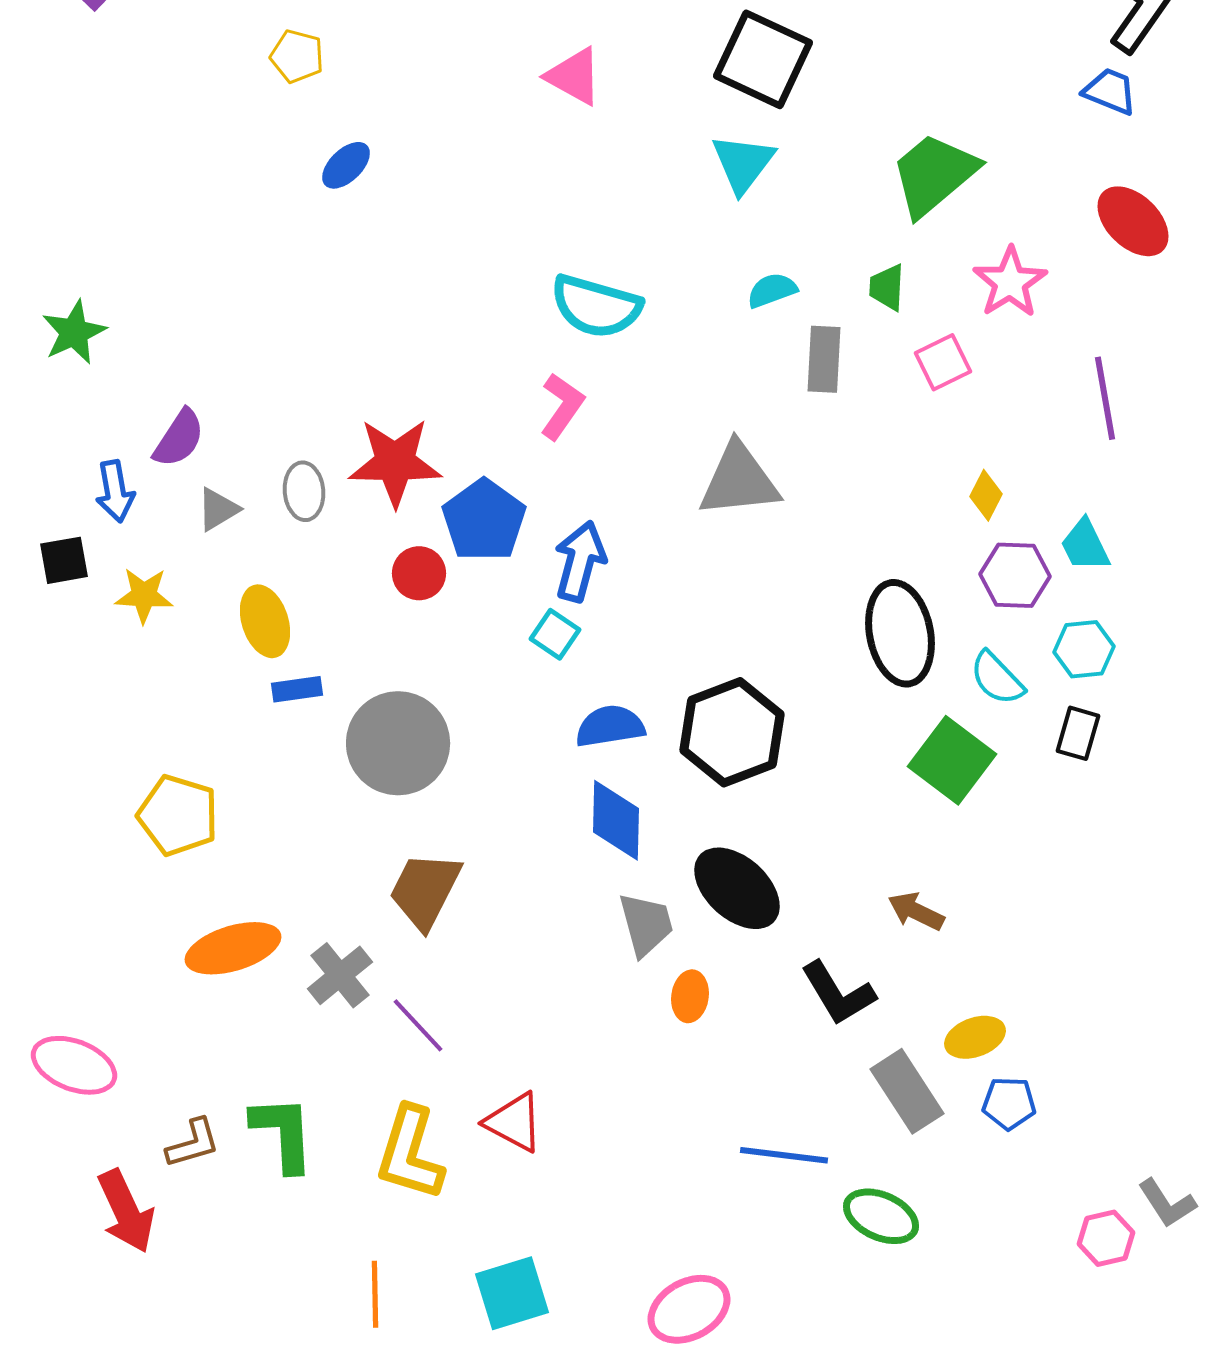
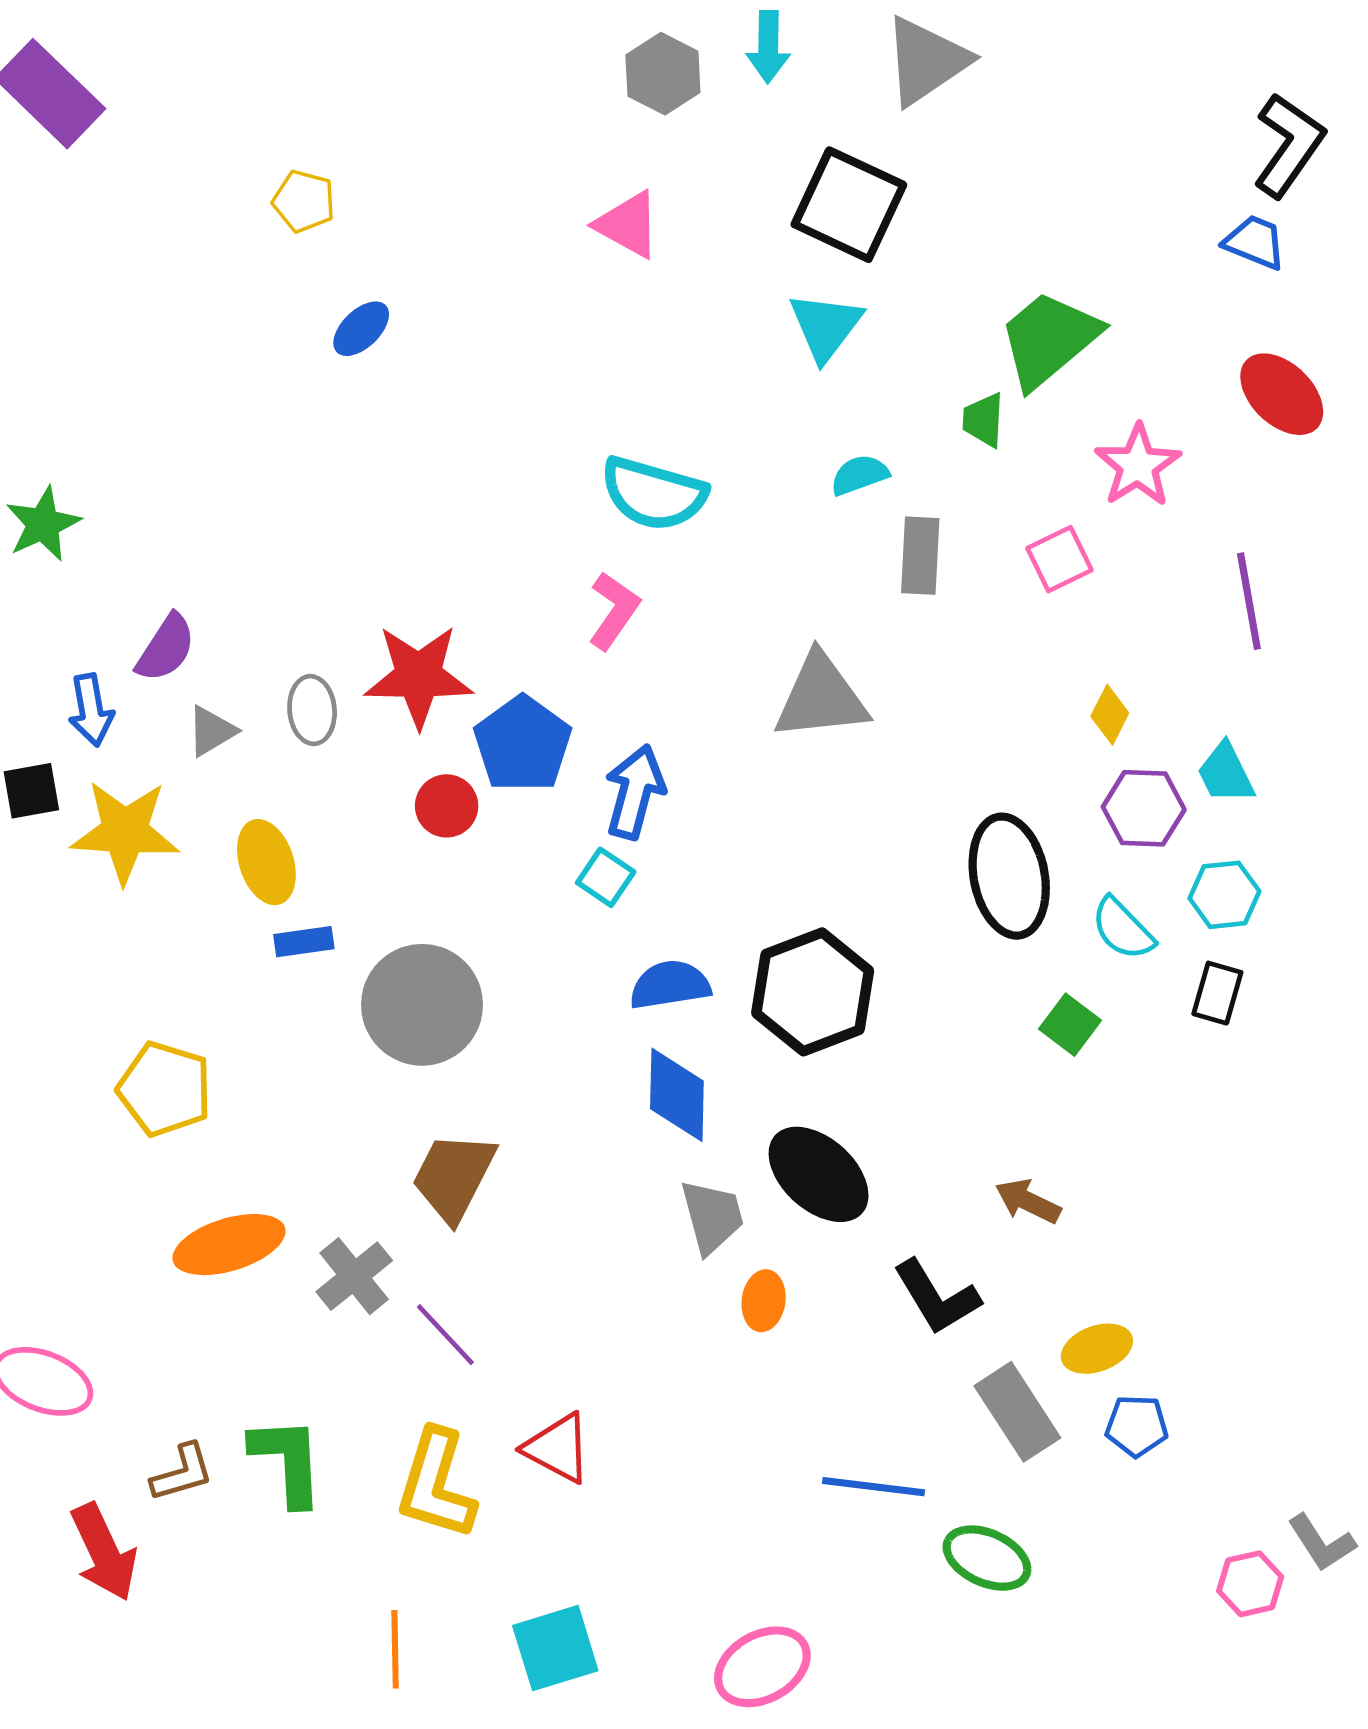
green trapezoid: (887, 287) -> (983, 420), moved
yellow star: (144, 595) -> (125, 832), size x1.6
green square: (952, 760) -> (1070, 1025), size x0.6

